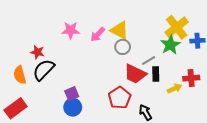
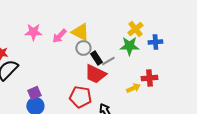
yellow cross: (177, 27) -> (135, 29), size x0.7
green star: (170, 45) -> (129, 46), turned 30
black rectangle: (156, 74) -> (96, 58), moved, turned -32
red pentagon: (119, 98) -> (80, 97), turned -30

